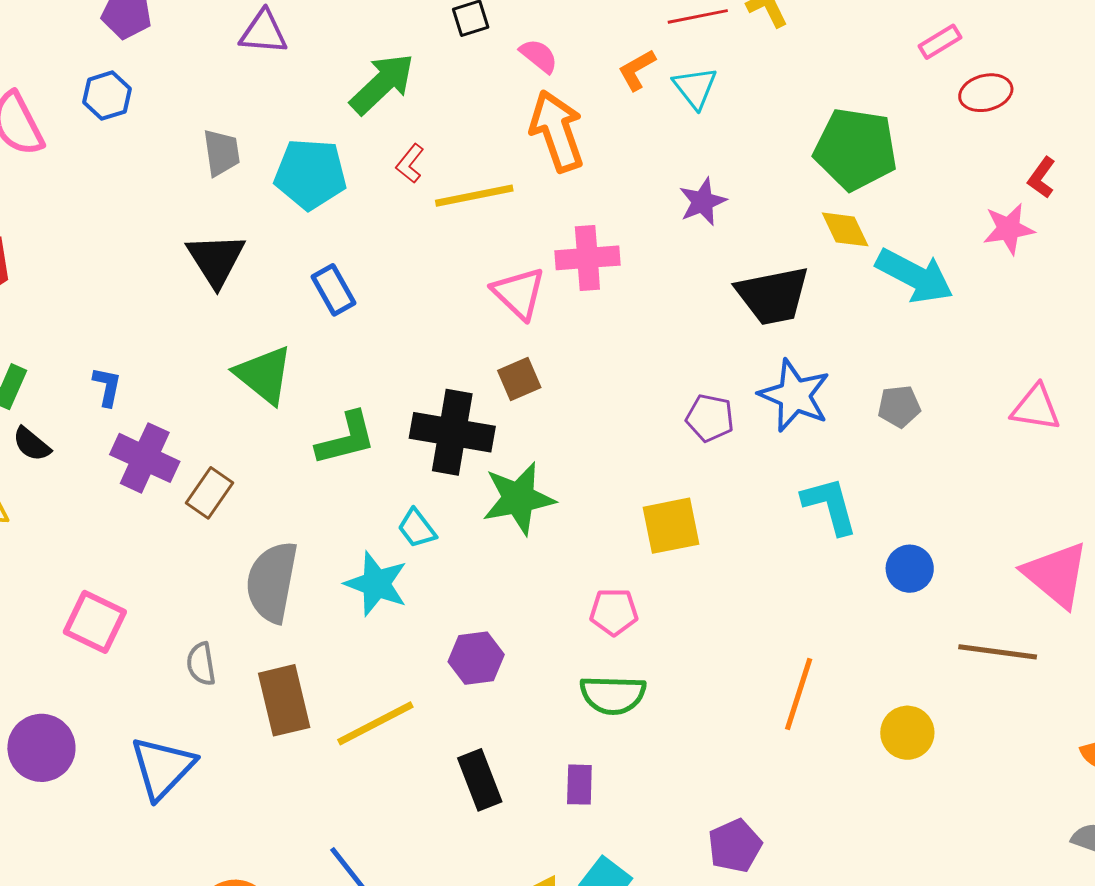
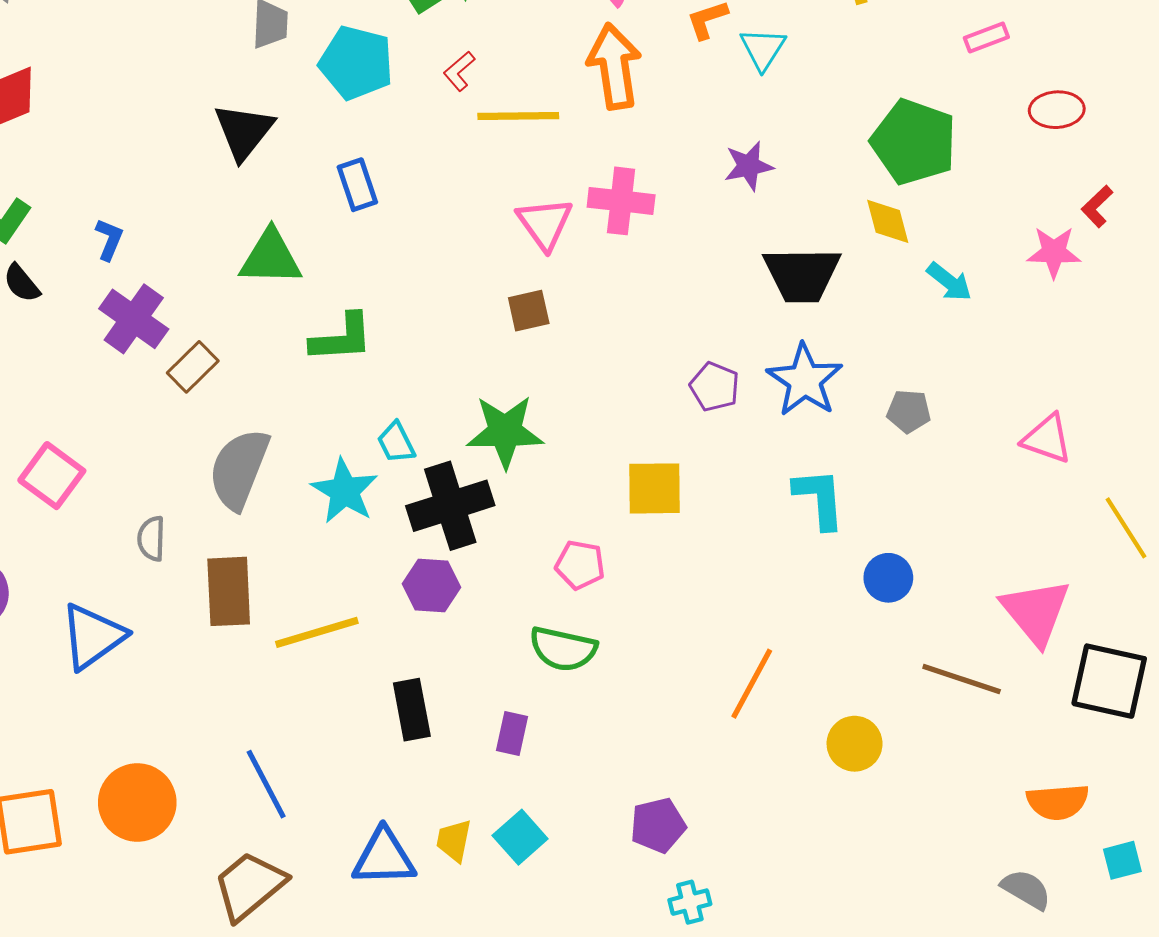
pink rectangle: (940, 42) -> (986, 37), moved
cyan arrow: (914, 276) -> (949, 282), size x0.6
green triangle: (264, 375) -> (271, 257), turned -48
black cross: (452, 432) -> (450, 506), moved, turned -38

